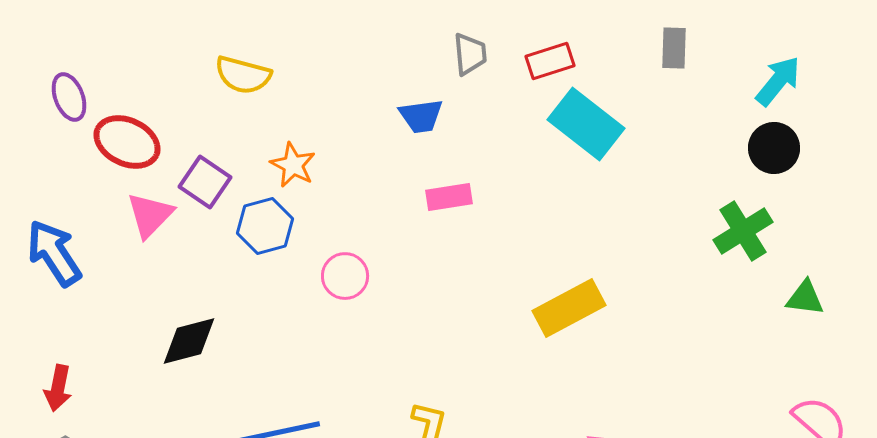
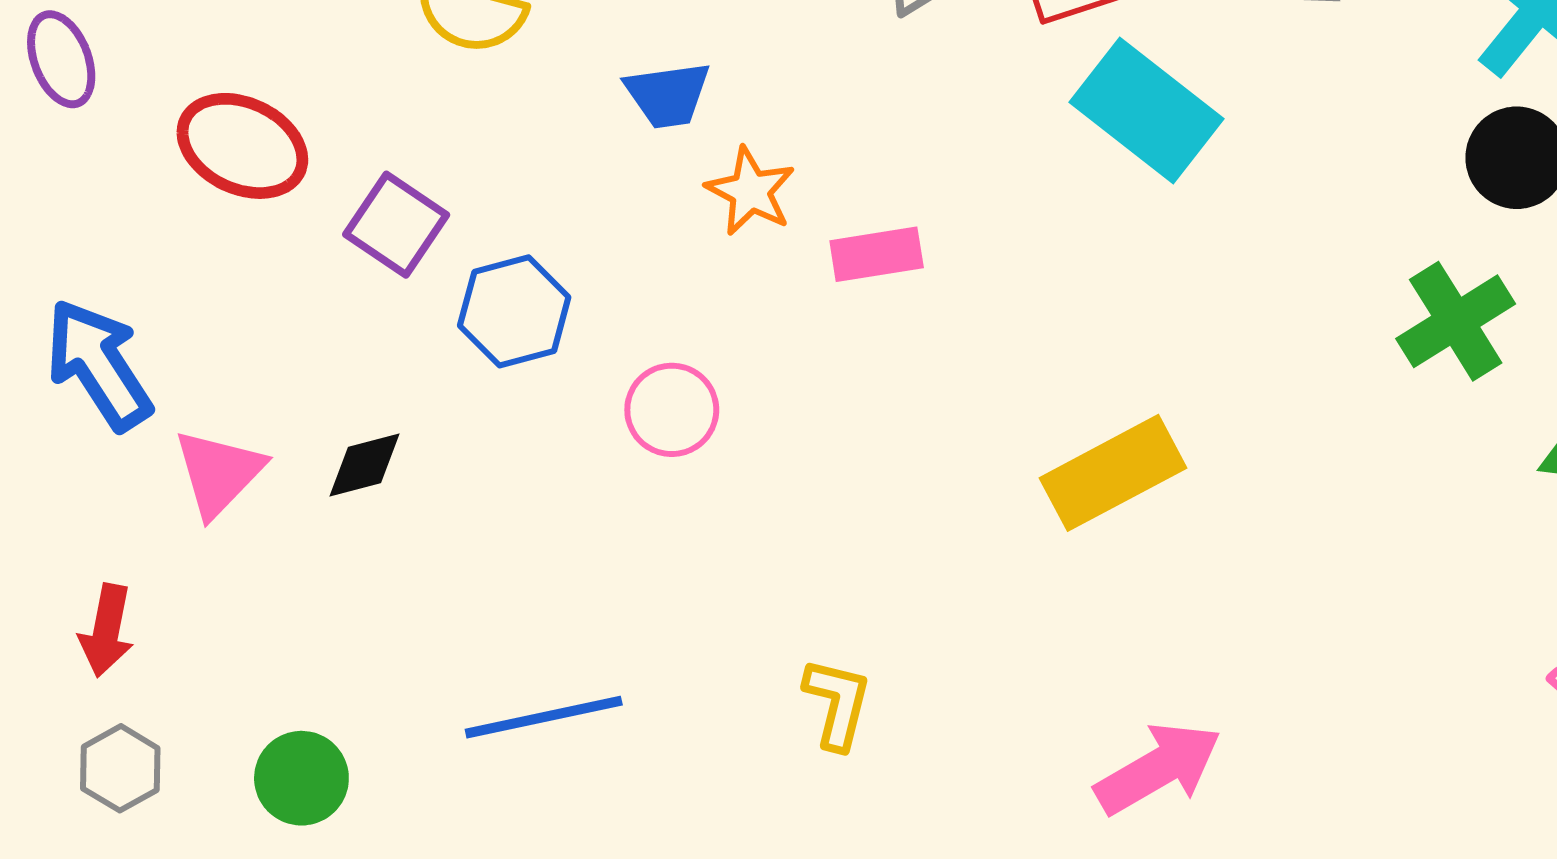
purple ellipse: (69, 97) -> (61, 59), moved
blue trapezoid: (421, 116) -> (668, 95), moved
orange star: (293, 165) -> (751, 191), moved
pink triangle: (150, 215) -> (219, 473), moved
black diamond: (189, 341) -> (365, 465), moved, size x0.7

